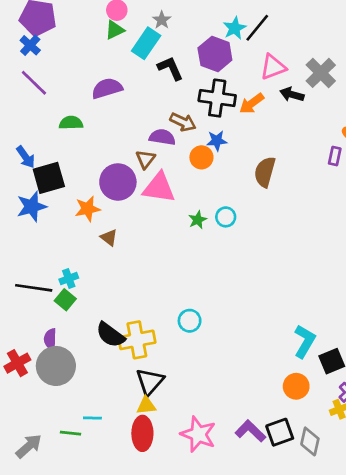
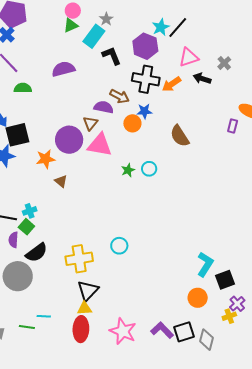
gray cross: (321, 73) -> (224, 63), size x0.6
green semicircle: (71, 123) -> (23, 88), moved
brown semicircle: (265, 172) -> (180, 136), turned -50
black semicircle: (110, 335) -> (37, 253), moved, turned -75
purple semicircle: (50, 339) -> (13, 240), moved

